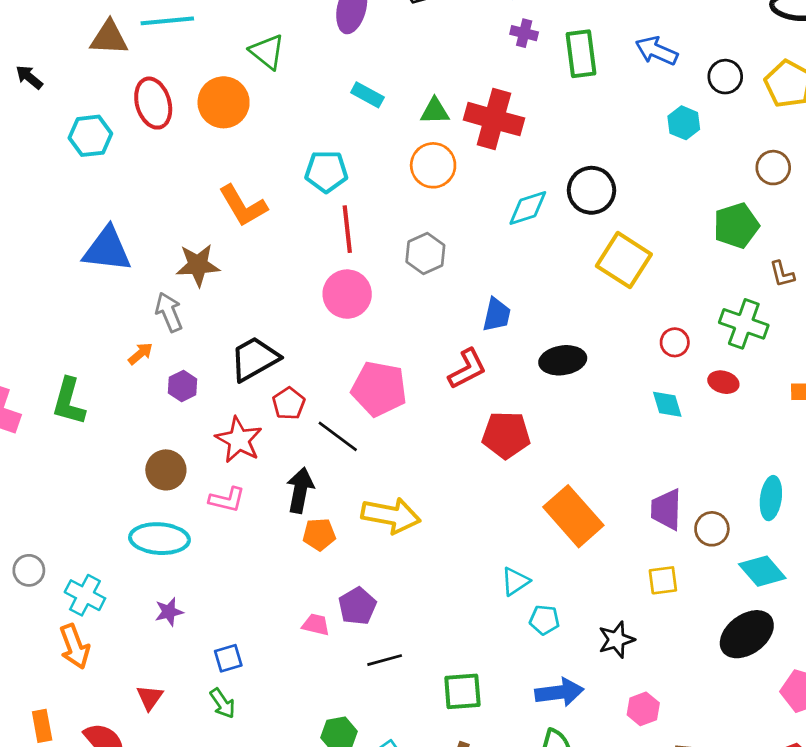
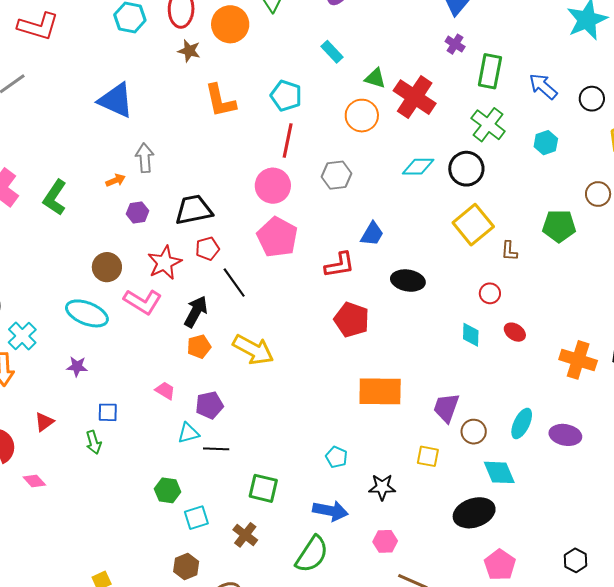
black circle: (725, 77) -> (592, 99), moved
brown star: (198, 265) -> (189, 51), moved, size x0.7
brown L-shape: (782, 274) -> (509, 251), moved
green cross: (744, 324) -> (488, 125), moved
pink pentagon: (379, 389) -> (277, 237), moved
pink L-shape: (227, 500) -> (143, 302), size x1.4
orange rectangle: (573, 516) -> (380, 391), turned -66
orange pentagon: (319, 534) -> (199, 347), turned -30
cyan triangle: (515, 581) -> (188, 433), moved
pink trapezoid: (316, 625) -> (165, 391), moved

